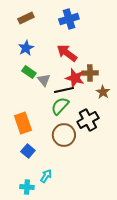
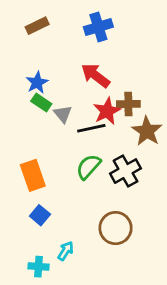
blue star: (26, 48) -> (37, 83), moved
red star: (75, 78) -> (107, 111), turned 30
brown star: (103, 92) -> (147, 131), size x1.5
green semicircle: (60, 106) -> (88, 167), moved
brown circle: (64, 135) -> (116, 228), moved

